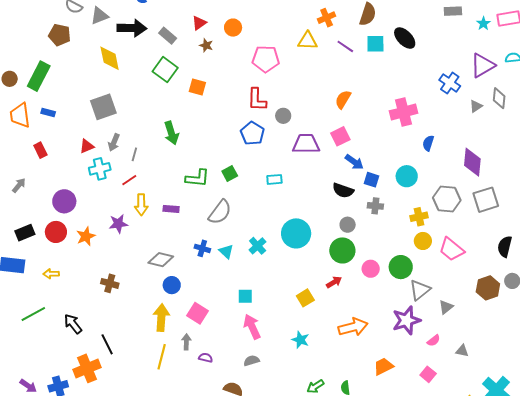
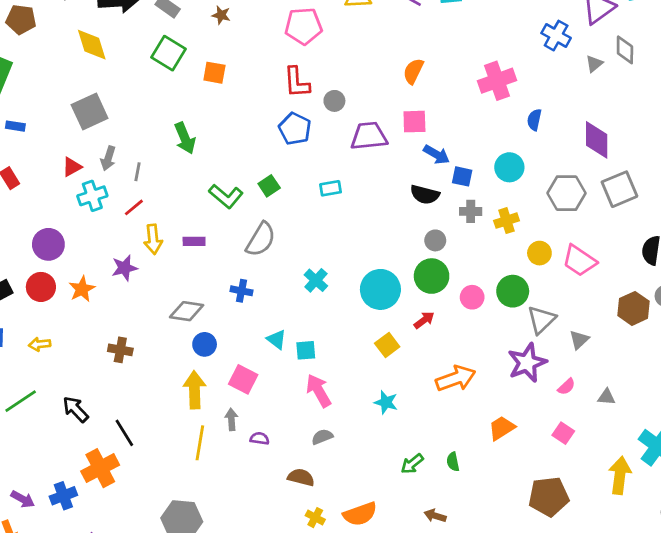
pink square: (340, 136) -> (414, 122), turned 30
green L-shape: (197, 178) -> (226, 196), turned 40
yellow cross: (419, 217) -> (507, 221), moved
cyan circle: (296, 233) -> (380, 289), moved
cyan triangle: (226, 251) -> (277, 340), moved

